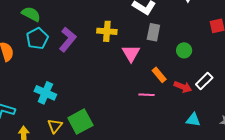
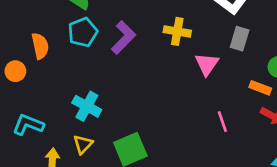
orange rectangle: (159, 75) -> (260, 88), moved, turned -35
pink line: (147, 95) -> (222, 122), turned 63
yellow triangle: (55, 126) -> (83, 144), moved

